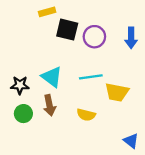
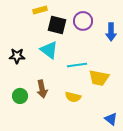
purple circle: (94, 37) -> (83, 21), moved
cyan triangle: (52, 77) -> (49, 50), moved
black star: (20, 85) -> (17, 56), moved

